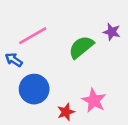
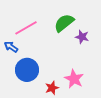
purple star: (112, 32) -> (82, 37), moved
green semicircle: (81, 47) -> (64, 23), moved

